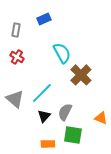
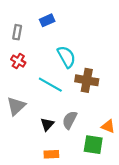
brown cross: (81, 75) -> (87, 80), turned -35
cyan line: (42, 93) -> (50, 85), moved, turned 75
gray triangle: (15, 99) -> (16, 106), turned 36
green square: (73, 135) -> (93, 145), moved

